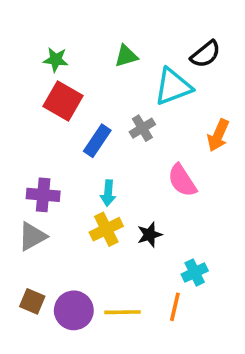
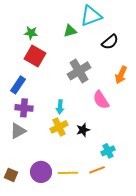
black semicircle: (206, 54) -> (110, 42), moved
cyan triangle: (173, 87) -> (91, 16), moved
gray cross: (142, 128) -> (79, 71), size x1.6
blue rectangle: (97, 141) -> (18, 85), moved
brown square: (32, 301) -> (11, 175), moved
orange line: (175, 307) -> (97, 170), turned 56

